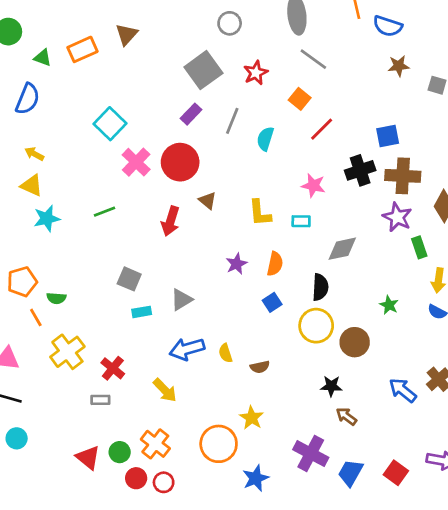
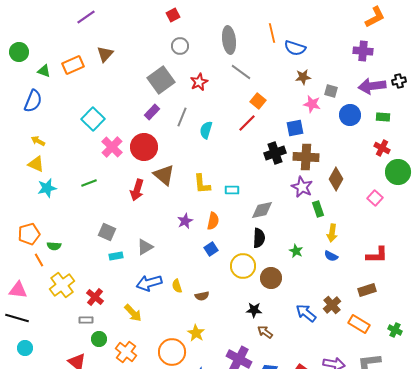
orange square: (300, 99) -> (258, 101), moved
pink star: (313, 185) -> (312, 104), moved
brown triangle: (208, 201) -> (164, 175), size x1.6
black semicircle: (320, 287) -> (259, 238), moved
green circle: (120, 452) -> (99, 339), moved

